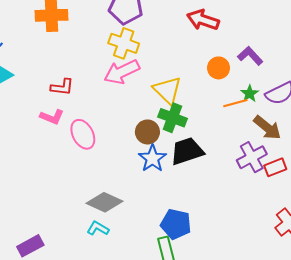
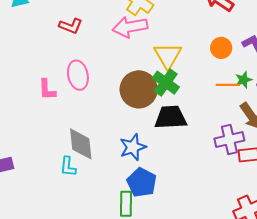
pink L-shape: (52, 117) -> (47, 90), moved, turned 50
brown circle: (147, 132) -> (139, 89), size x1.6
blue star: (152, 158) -> (133, 147), moved
gray diamond: (105, 202) -> (81, 144), turned 44
cyan L-shape: (98, 228) -> (68, 167), turned -130

